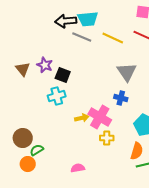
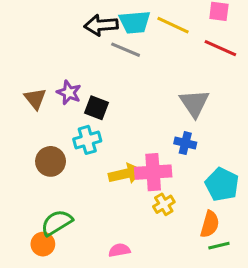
yellow line: (113, 38) -> (173, 25), moved
pink cross: (100, 117) -> (153, 172), turned -35
yellow arrow: (82, 118) -> (126, 174), size x1.5
brown circle: (23, 138) -> (51, 161), moved
yellow cross: (107, 138) -> (164, 204), turned -32
green semicircle: (37, 150) -> (57, 223), size x1.5

